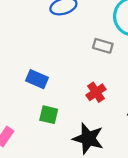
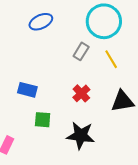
gray rectangle: (103, 46) -> (81, 51), turned -66

